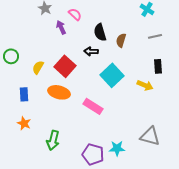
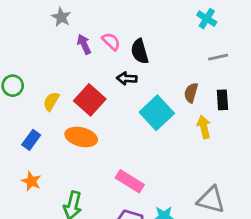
pink semicircle: (75, 14) -> (111, 41), moved
brown semicircle: (121, 40) -> (191, 93), moved
yellow arrow: (145, 85) -> (204, 127), turned -126
blue rectangle: (24, 94) -> (31, 140), turned 40
pink rectangle: (93, 106) -> (130, 181), moved

